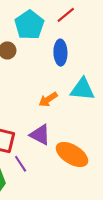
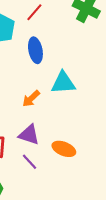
orange ellipse: (72, 154) -> (64, 149), size x0.7
purple line: (21, 164) -> (29, 162), moved

